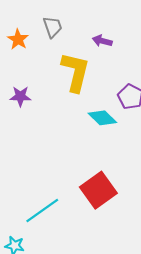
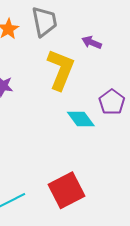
gray trapezoid: (53, 27) -> (44, 22), size x1.4

